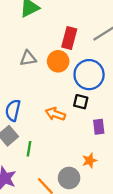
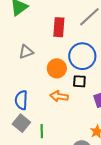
orange circle: (58, 61) -> (57, 68), moved

